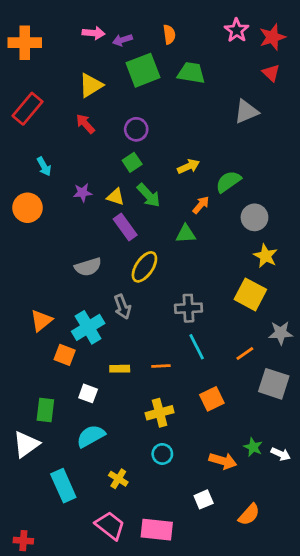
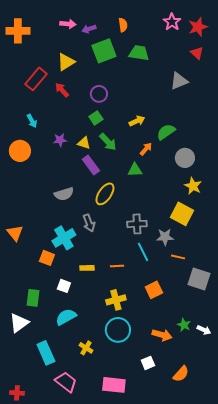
red rectangle: (28, 109) -> (36, 79), moved
orange triangle: (41, 321) -> (15, 233), moved, turned -30
gray star: (281, 333) -> (165, 237), moved
orange line: (245, 354) -> (178, 257), turned 48
cyan circle: (162, 454) -> (118, 330), size x1.6
pink trapezoid: (110, 526) -> (66, 382), moved

